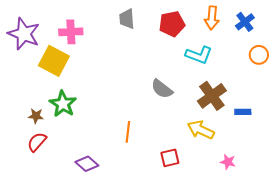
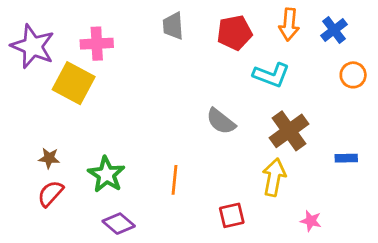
green star: (63, 104) -> (106, 174), moved
blue rectangle: (243, 112) -> (346, 158), moved
yellow arrow: (201, 130) -> (274, 177), turned 76

